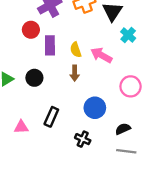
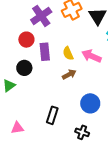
brown arrow: (75, 73) -> (69, 74), turned -112
black circle: (34, 78) -> (24, 68), moved
pink triangle: (21, 127) -> (17, 128), moved

